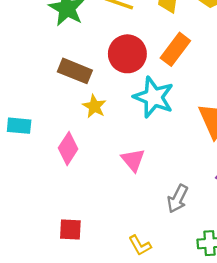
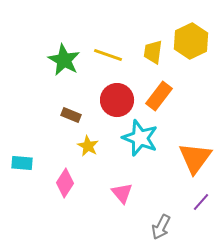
brown rectangle: (75, 71) -> (71, 115), size x0.7

